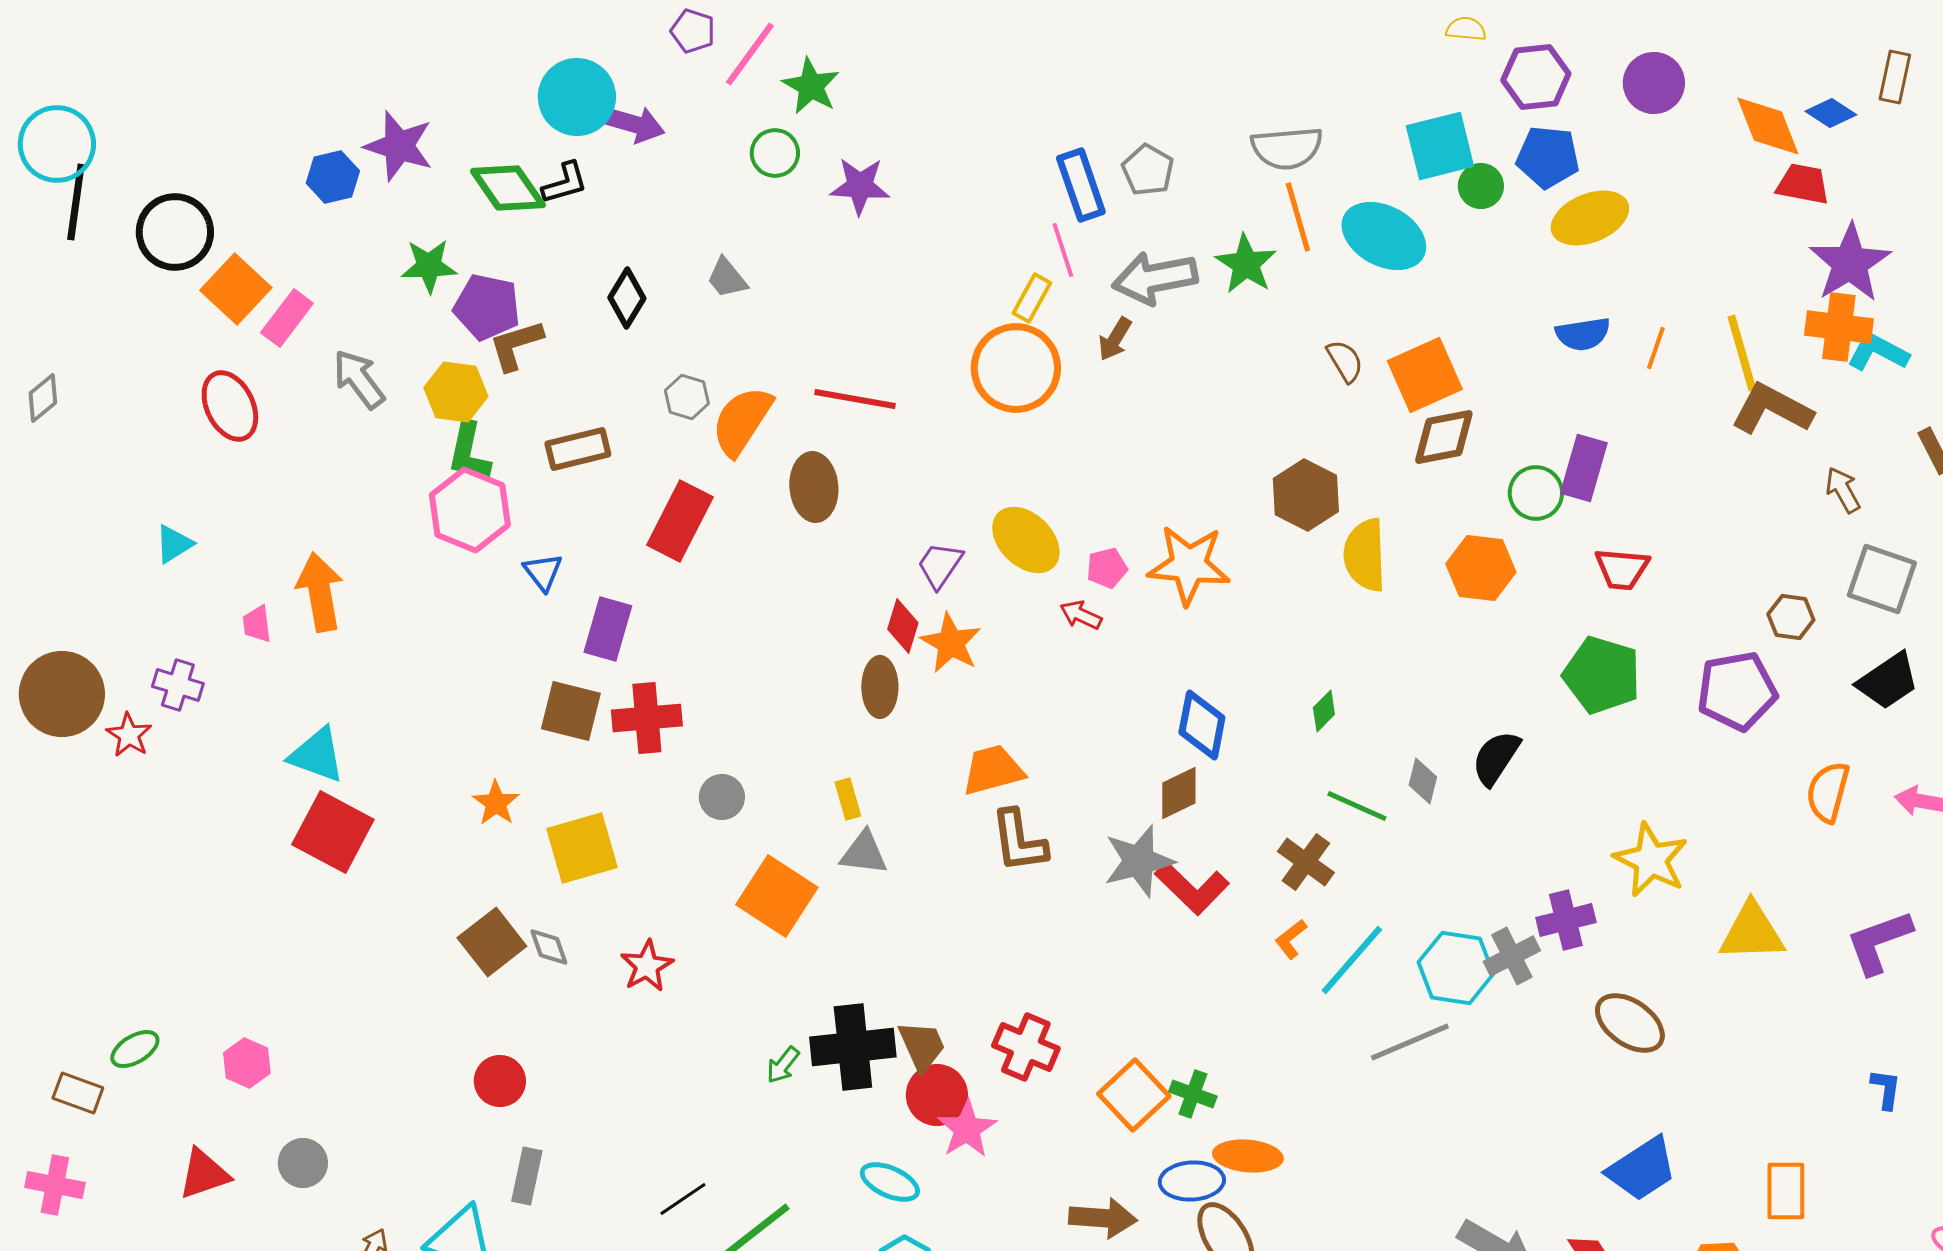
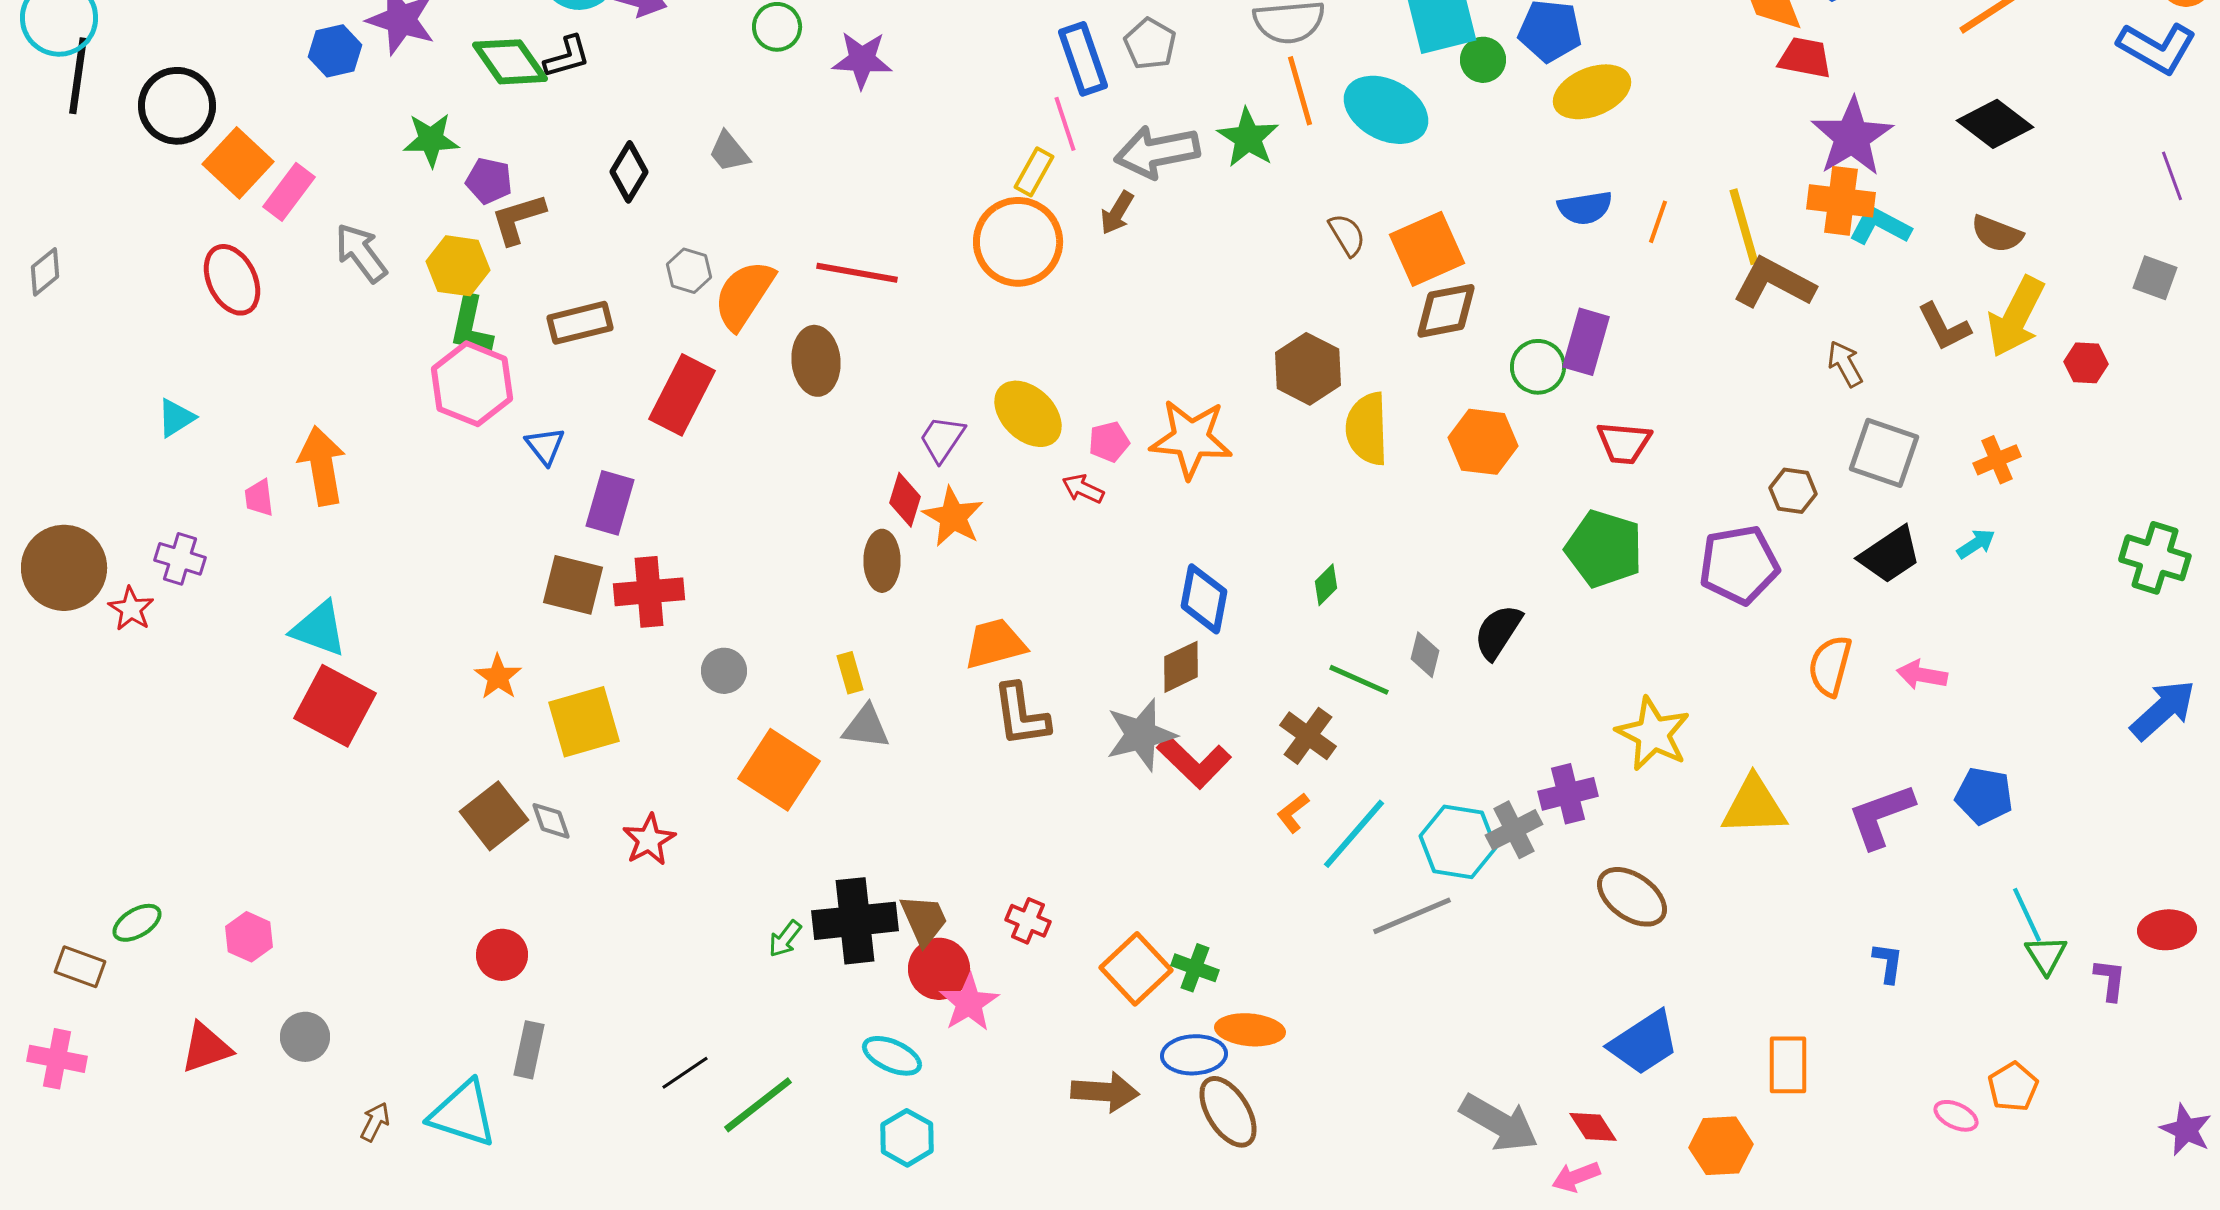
purple pentagon: (487, 307) -> (489, 181), size x0.7
red cross: (1026, 1047) -> (1028, 921), size x0.7

